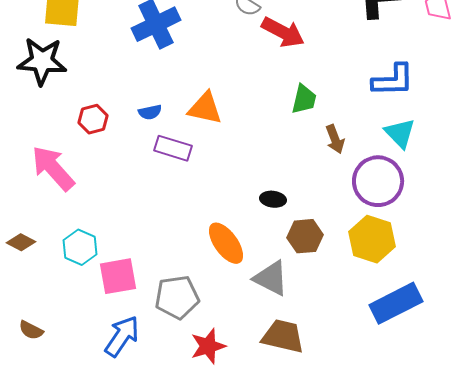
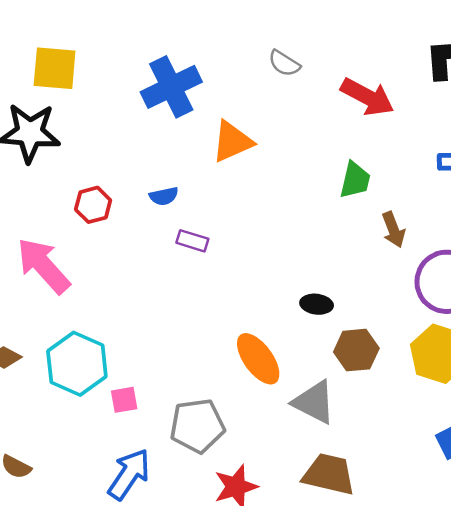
red arrow: (283, 32) -> (367, 97), moved
orange triangle: (205, 108) -> (232, 142), moved, turned -36
purple rectangle: (173, 148) -> (192, 241), size x0.7
cyan hexagon: (80, 247) -> (77, 364), size x1.4
pink square: (118, 276) -> (124, 400), size x0.6

